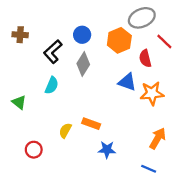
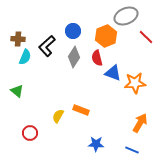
brown cross: (20, 35) -> (18, 39), moved
red semicircle: (145, 58) -> (97, 58), moved
cyan semicircle: (52, 85) -> (25, 57), moved
blue star: (107, 150) -> (96, 144), moved

